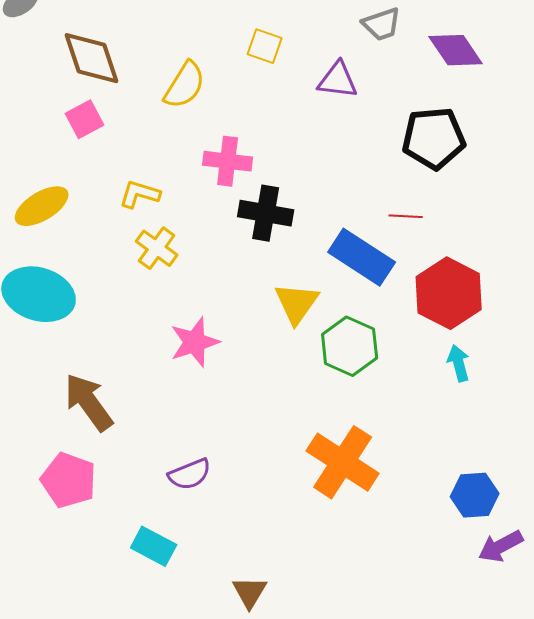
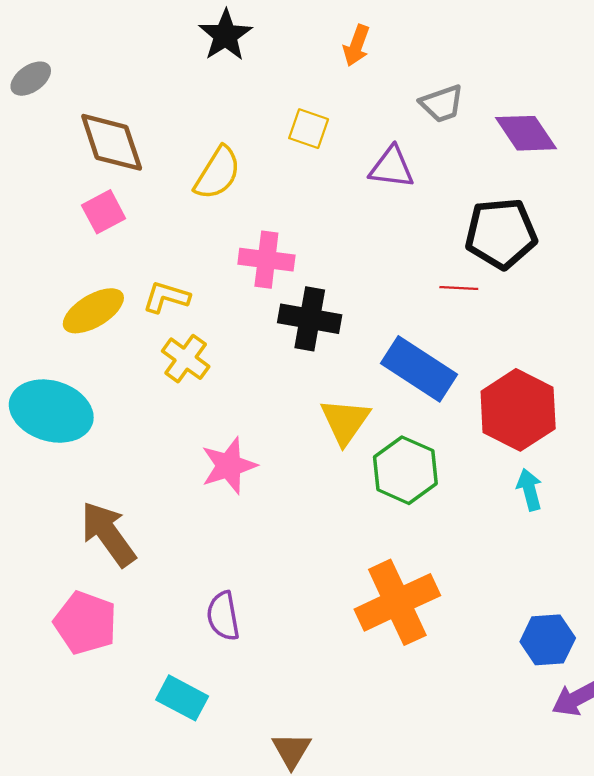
yellow ellipse: (42, 206) -> (93, 311), moved
red line: (406, 216) -> (459, 288), moved
orange cross: (343, 462) -> (397, 602), turned 32
purple semicircle: (190, 474) -> (223, 616), turned 102

